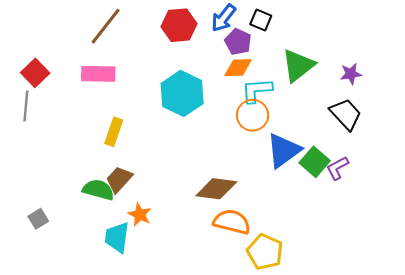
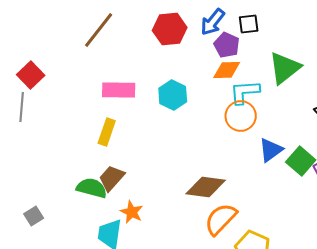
black square: (261, 20) -> (249, 24), turned -30
pink rectangle: (98, 74) -> (119, 90), moved
cyan hexagon: (182, 93) -> (173, 95), size x0.7
blue triangle: (284, 150) -> (271, 150), size x0.7
orange semicircle: (232, 222) -> (221, 219), turned -60

